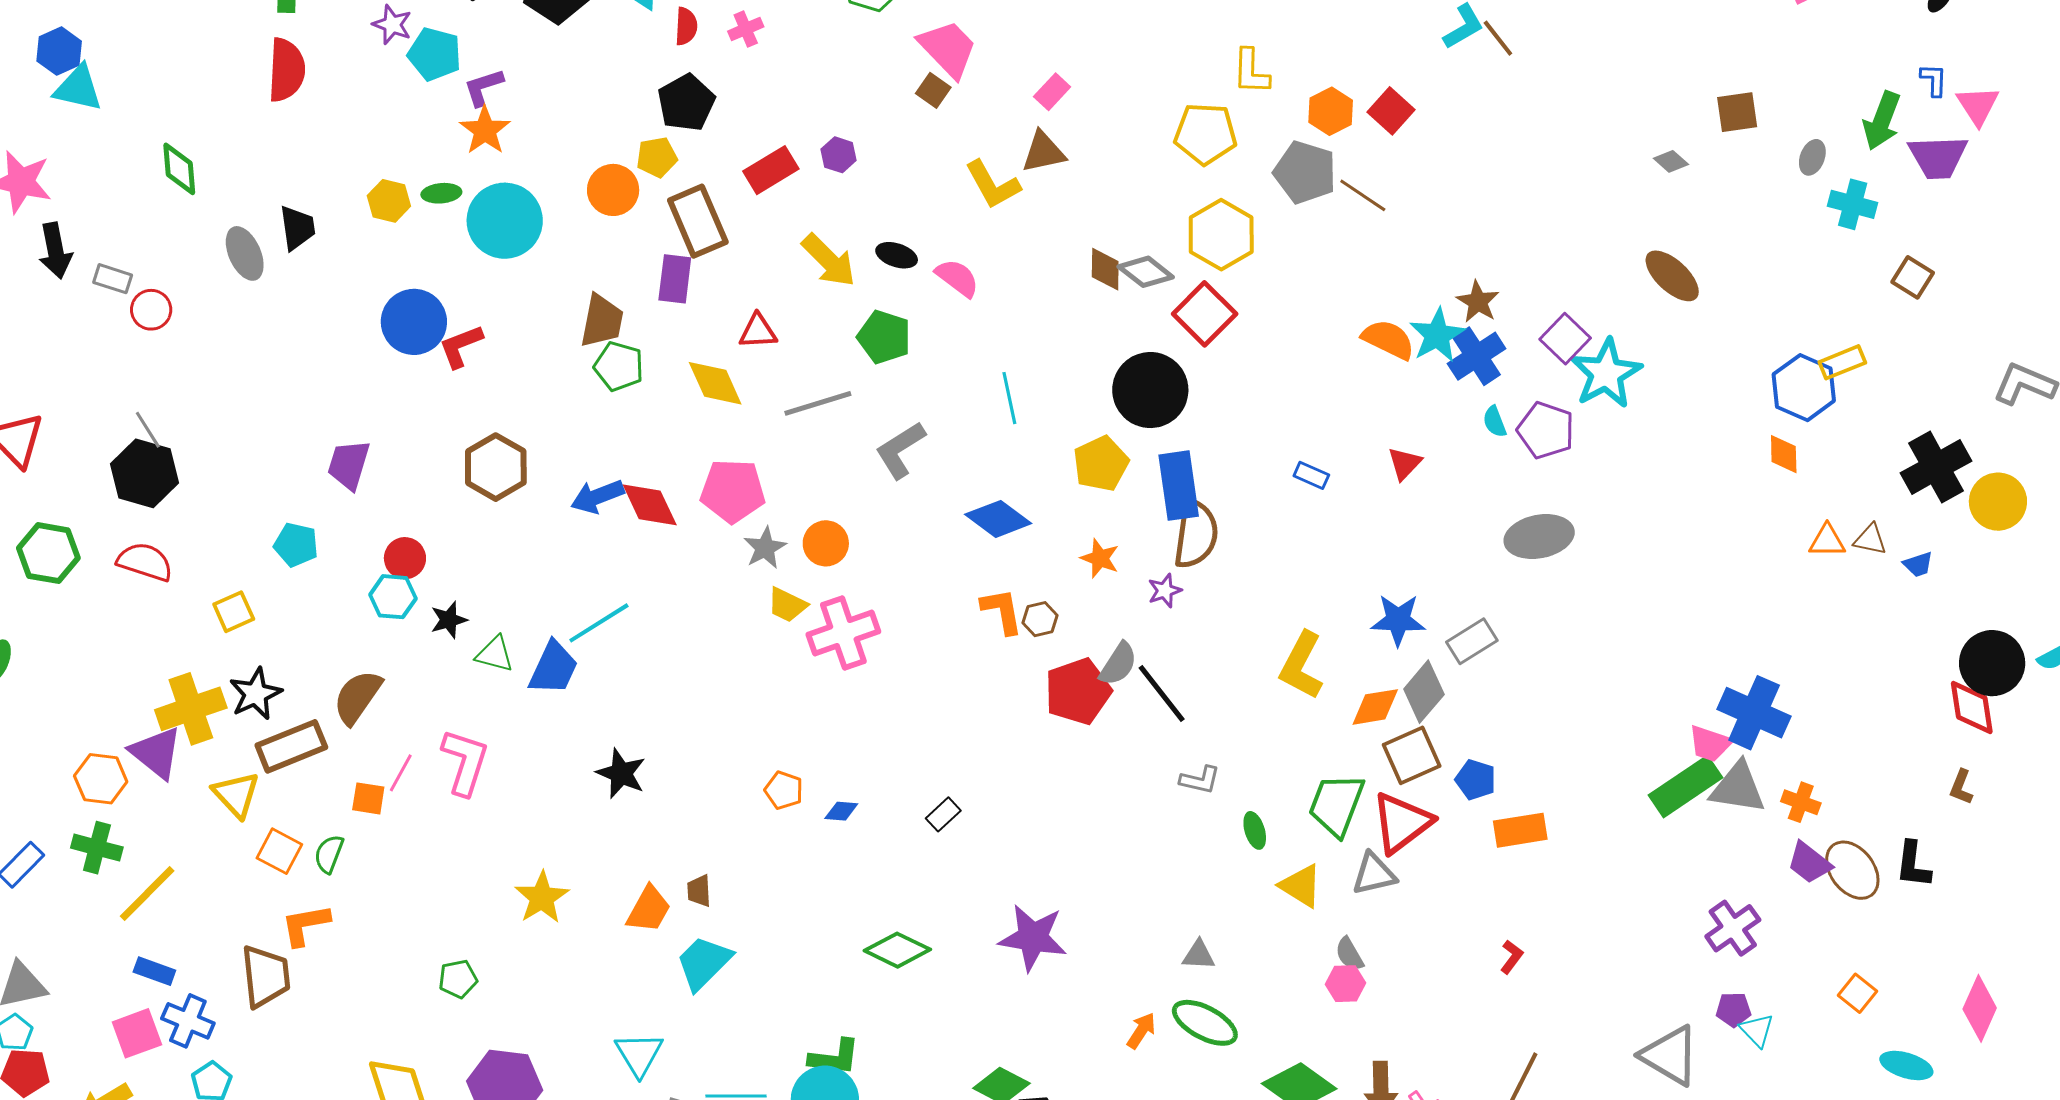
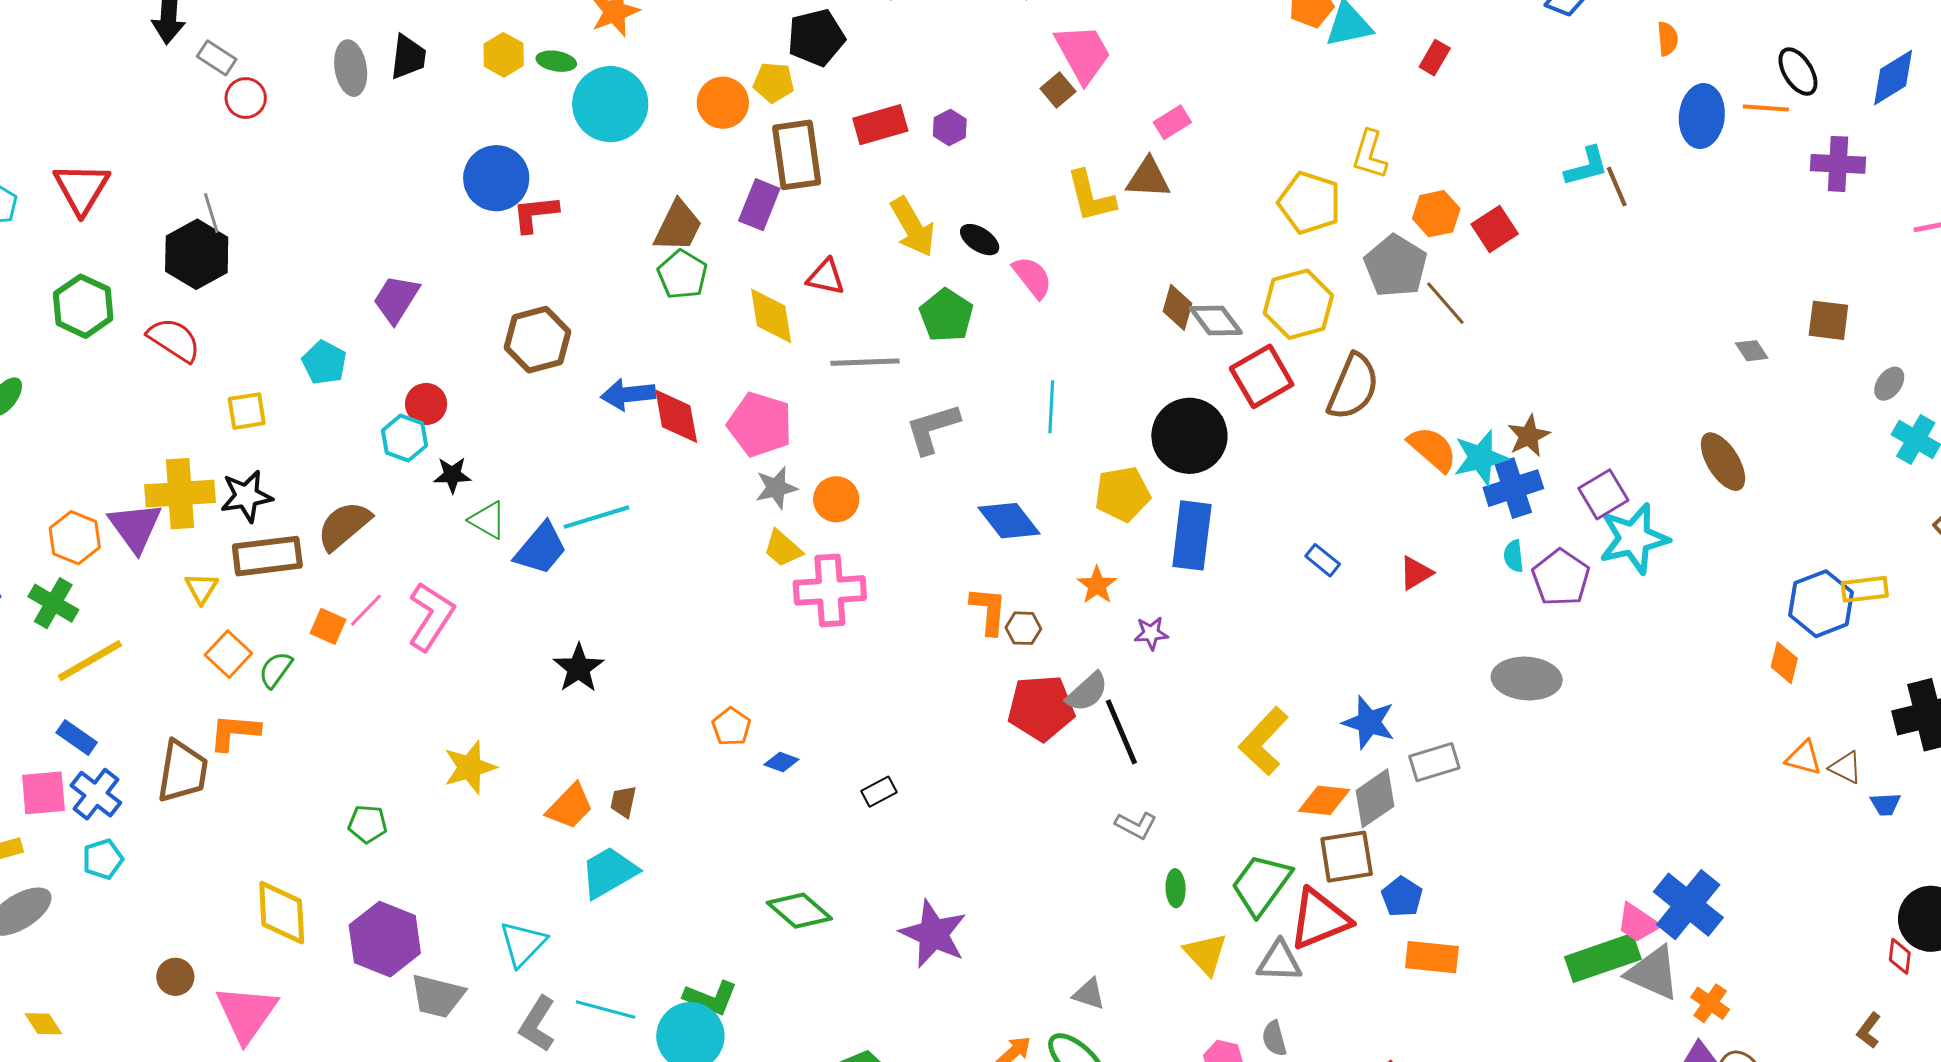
brown semicircle: (1196, 534) -> (1353, 387), moved
red diamond: (1972, 708) -> (1900, 956), size x0.6
yellow triangle: (236, 794) -> (201, 588), size x0.7
gray semicircle: (1349, 954) -> (1274, 1038), moved

